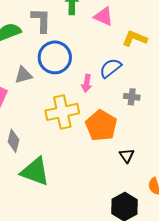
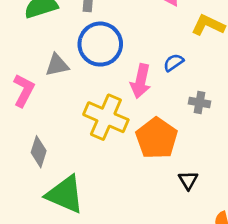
blue semicircle: (110, 68) -> (173, 63), size x0.7
pink arrow: (87, 83) -> (141, 81), size x1.4
yellow cross: (62, 112) -> (106, 117), turned 32

